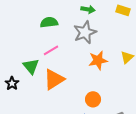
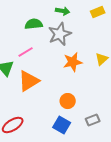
yellow rectangle: (123, 10) -> (98, 12), turned -40
green semicircle: (49, 22) -> (34, 24), moved

